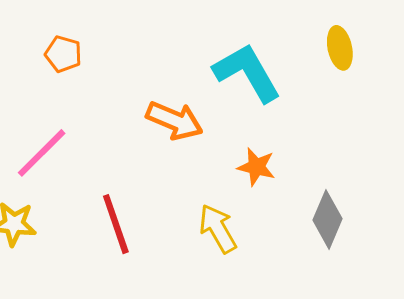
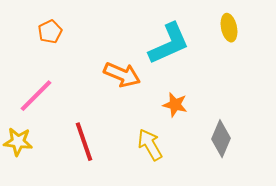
orange pentagon: (63, 54) -> (50, 32), turned 30
cyan L-shape: (247, 73) -> (169, 44), turned 96

